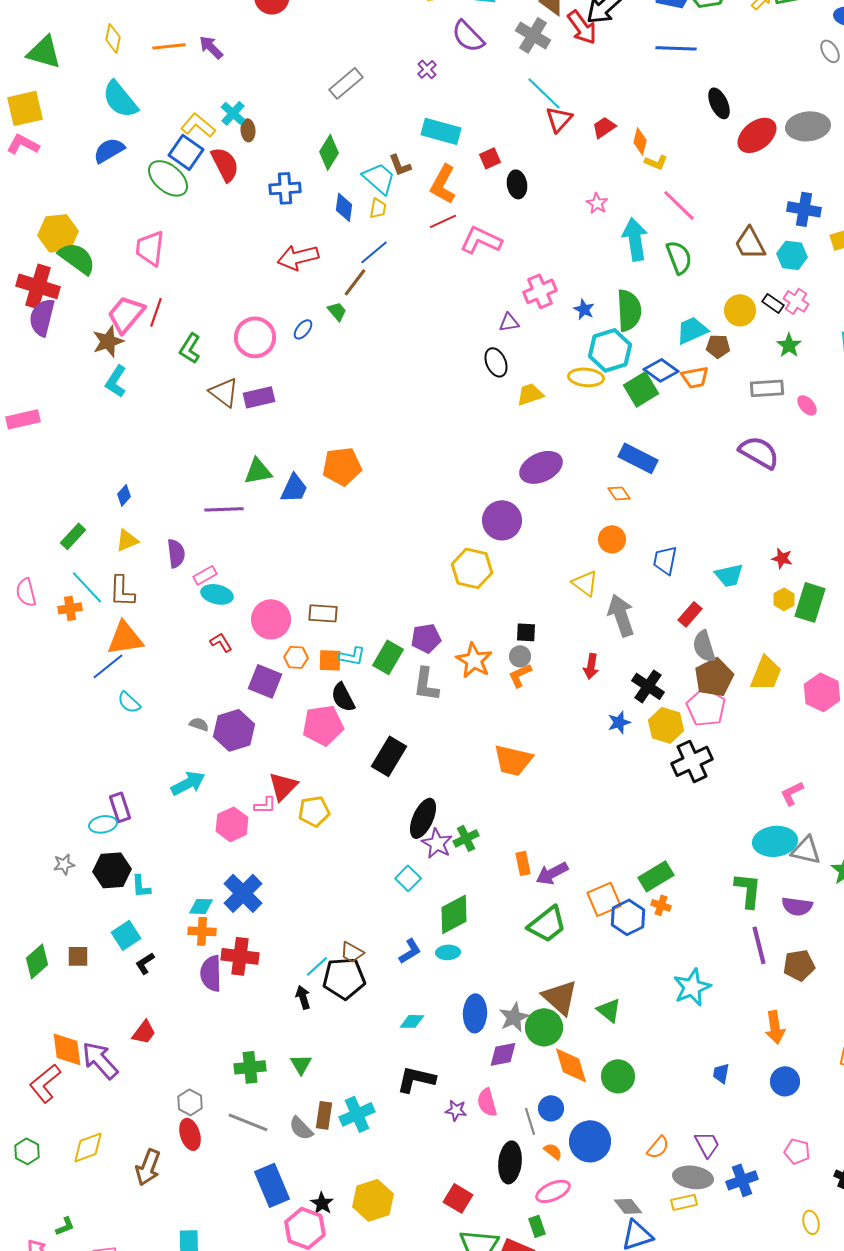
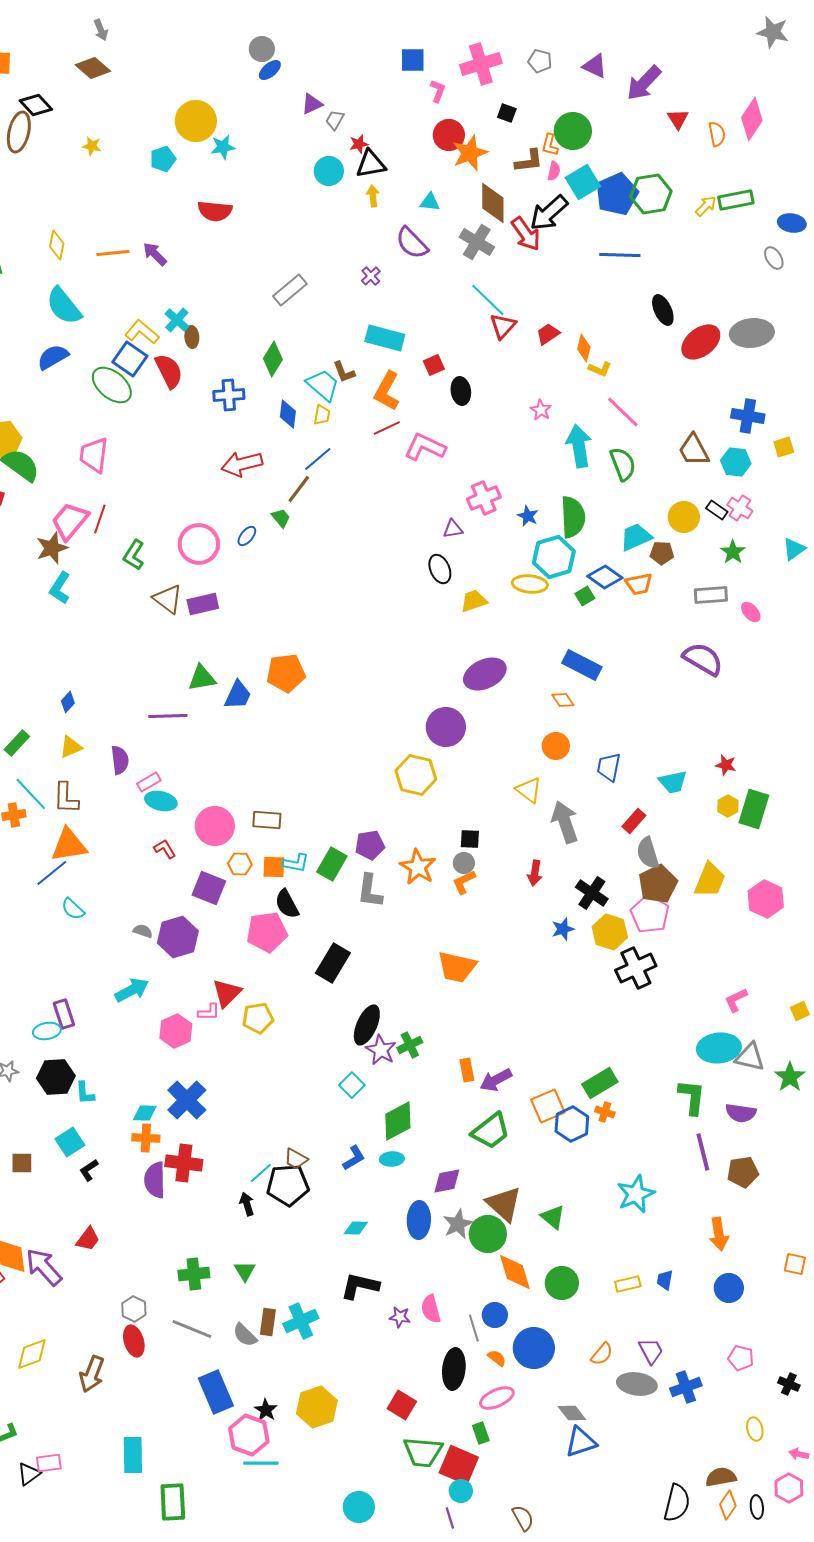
green square: (641, 389) -> (585, 596), size x0.6
purple diamond: (503, 1054) -> (447, 1181), moved
yellow rectangle: (684, 1202) -> (628, 1284), moved

